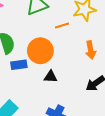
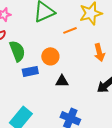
orange circle: (40, 51) -> (50, 56), size x0.7

